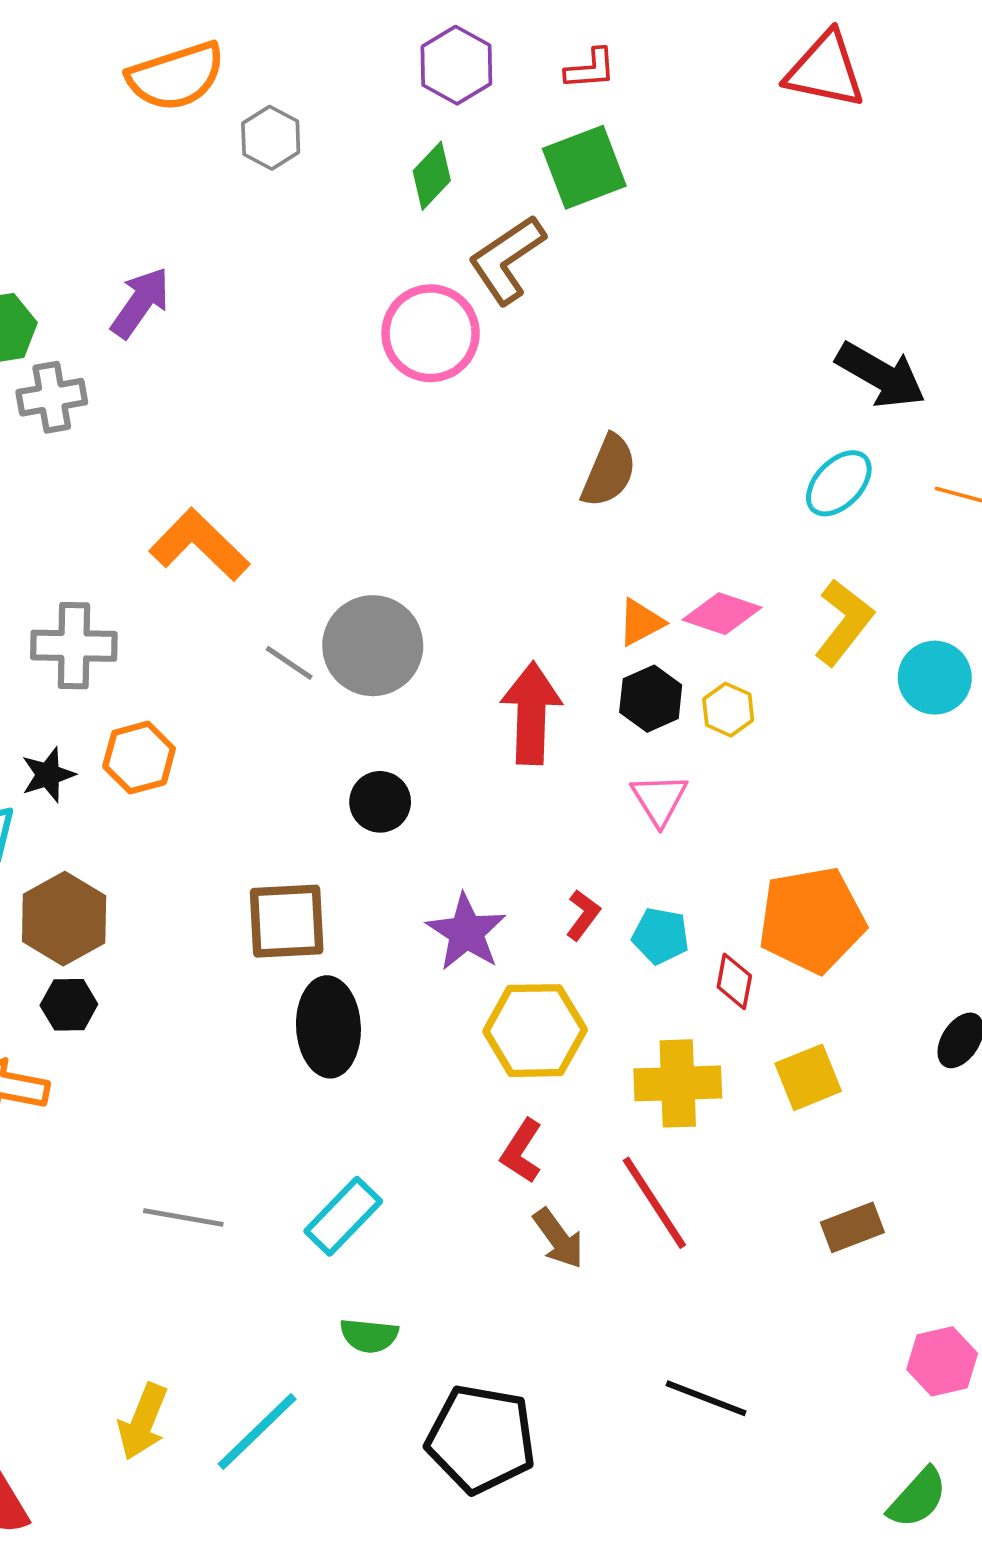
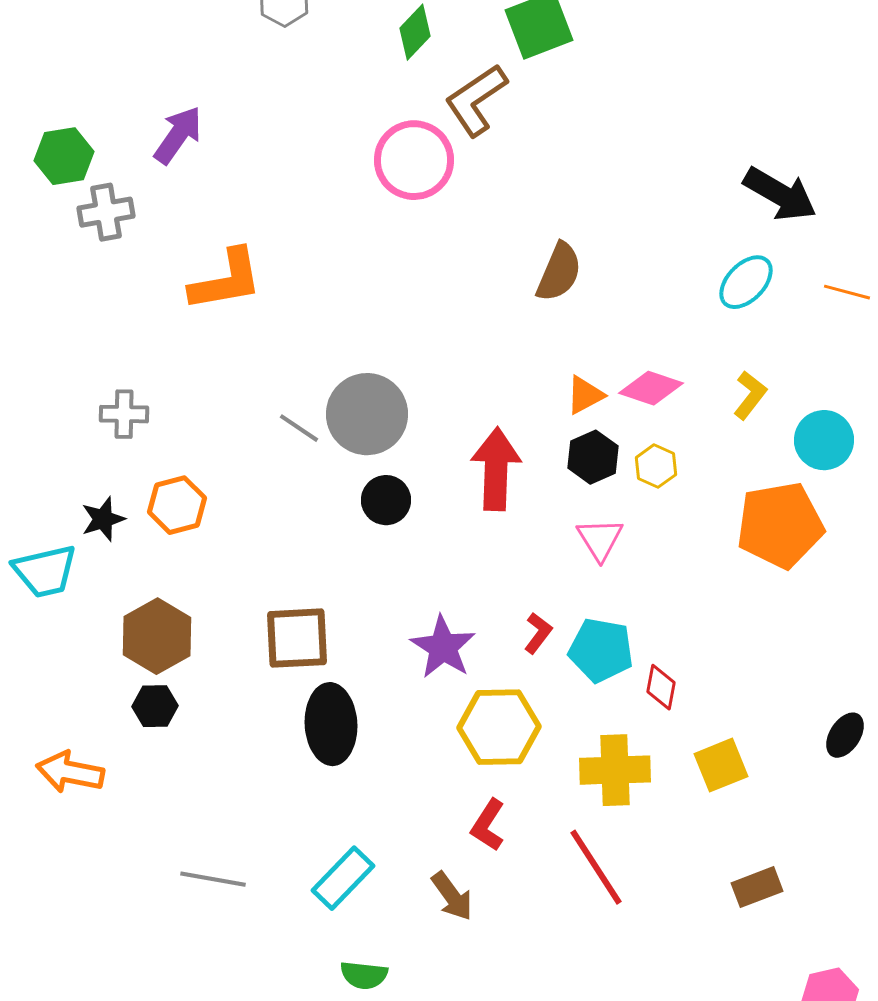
orange L-shape: (199, 545) -> (226, 280), moved, turned 126
yellow L-shape: (844, 622) -> (750, 395), size x0.7
gray cross: (74, 646) -> (124, 414), size x0.7
black circle: (380, 802) -> (386, 500), moved
brown hexagon: (64, 919) -> (157, 636), moved
orange pentagon: (812, 920) -> (780, 525), moved
cyan pentagon: (661, 936) -> (601, 650), size x1.4
black hexagon: (69, 1005) -> (155, 706), moved
brown arrow: (558, 1238) -> (452, 896), moved

